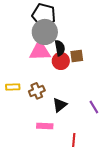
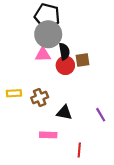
pink triangle: (40, 51) -> (43, 55), size x0.7
black triangle: (60, 105) -> (64, 112), turned 49

